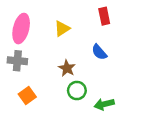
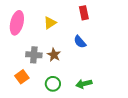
gray cross: (17, 61) -> (34, 55), moved
green circle: (77, 91) -> (53, 84), moved

